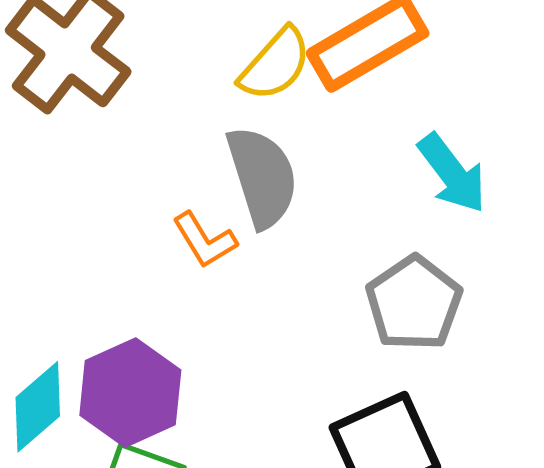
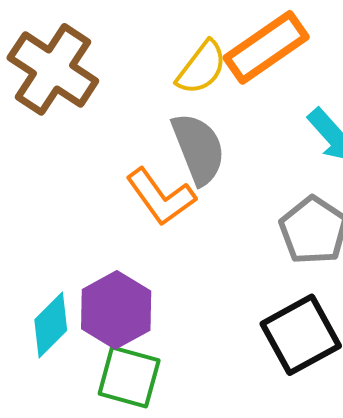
orange L-shape: (205, 240) -> (161, 197), size x1.5

